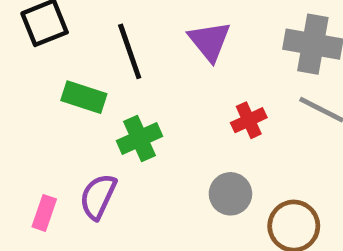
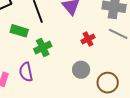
purple semicircle: (98, 197) -> (26, 72), turned -36

